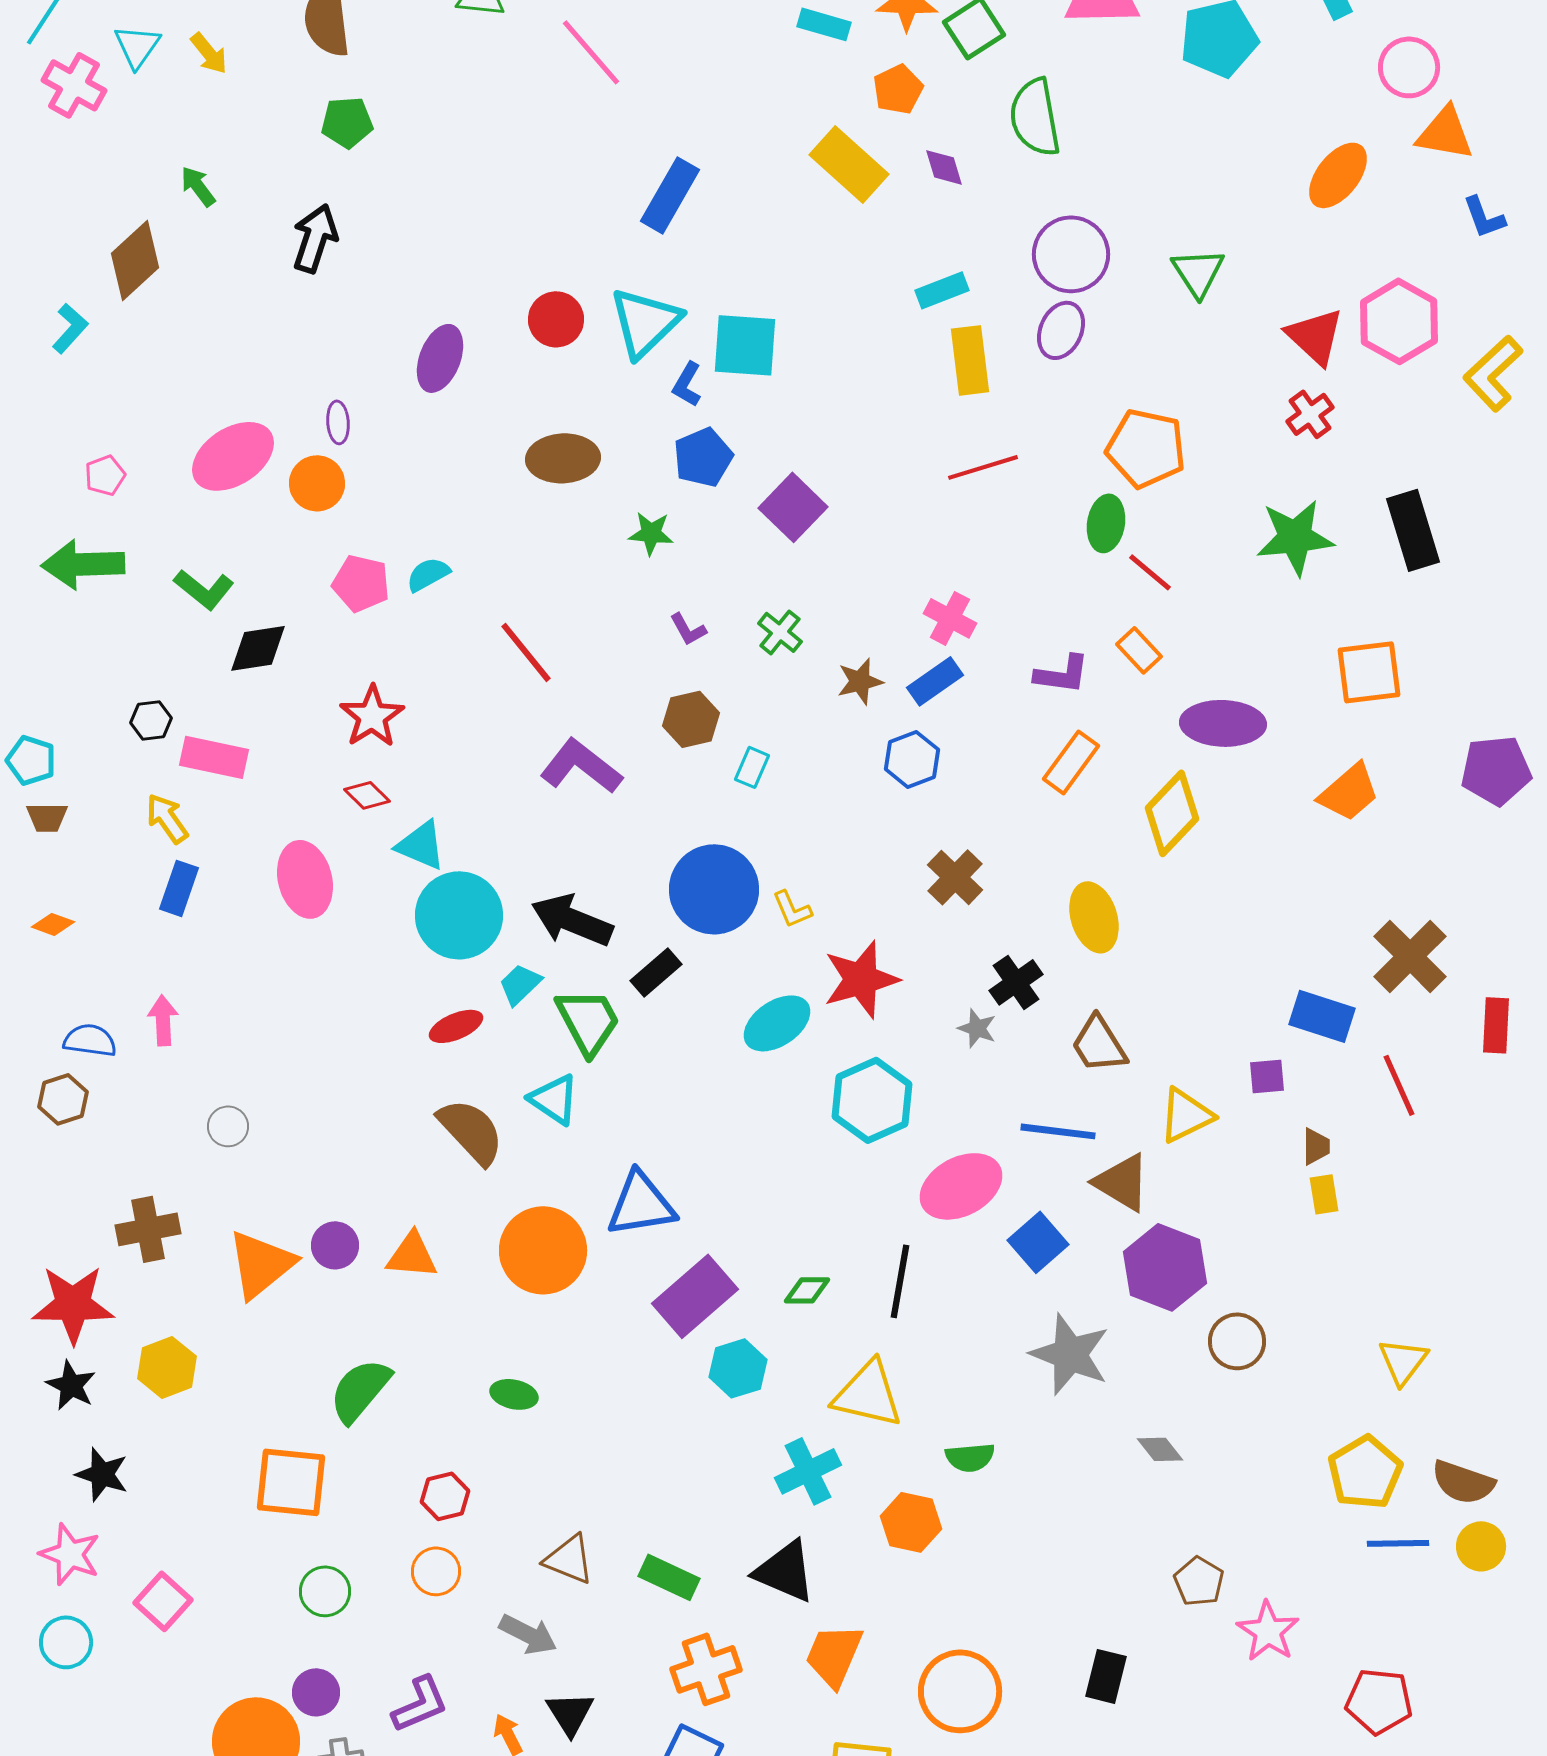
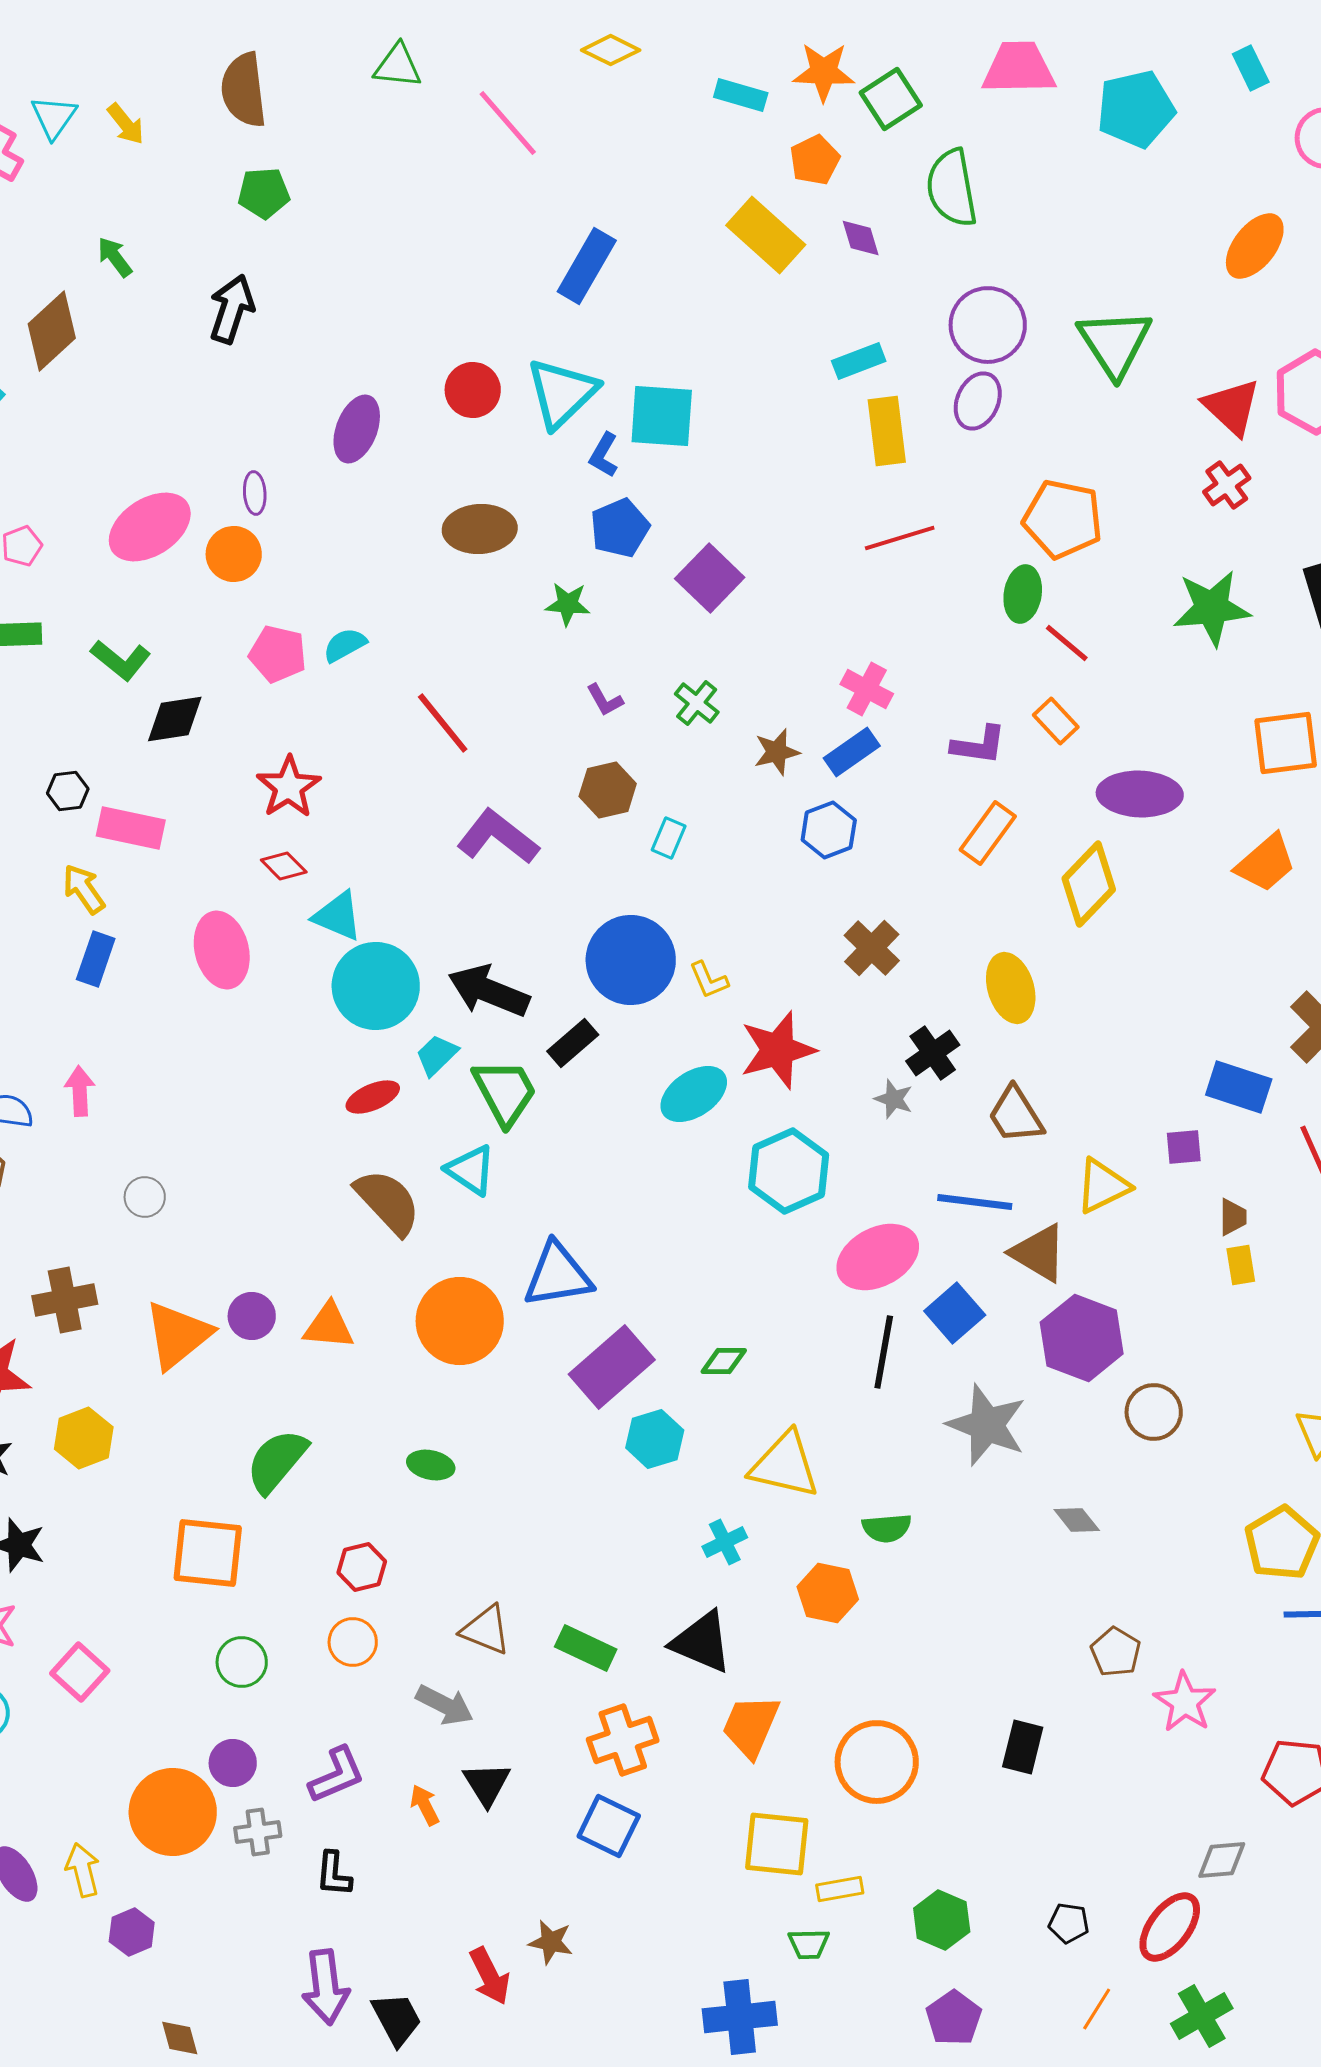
green triangle: (1198, 272) -> (1115, 343), size x1.4
black line: (900, 1281) -> (884, 1352), moved
cyan cross: (808, 1471) -> (725, 1542), size x0.7

